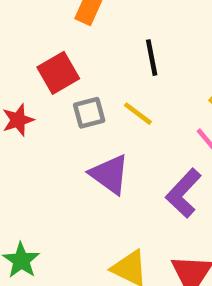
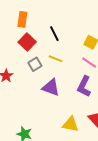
red square: (58, 73) -> (27, 42), moved

